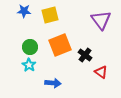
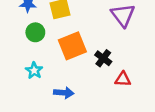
green circle: (30, 47) -> (35, 32), moved
red triangle: (101, 72) -> (123, 79), turned -32

